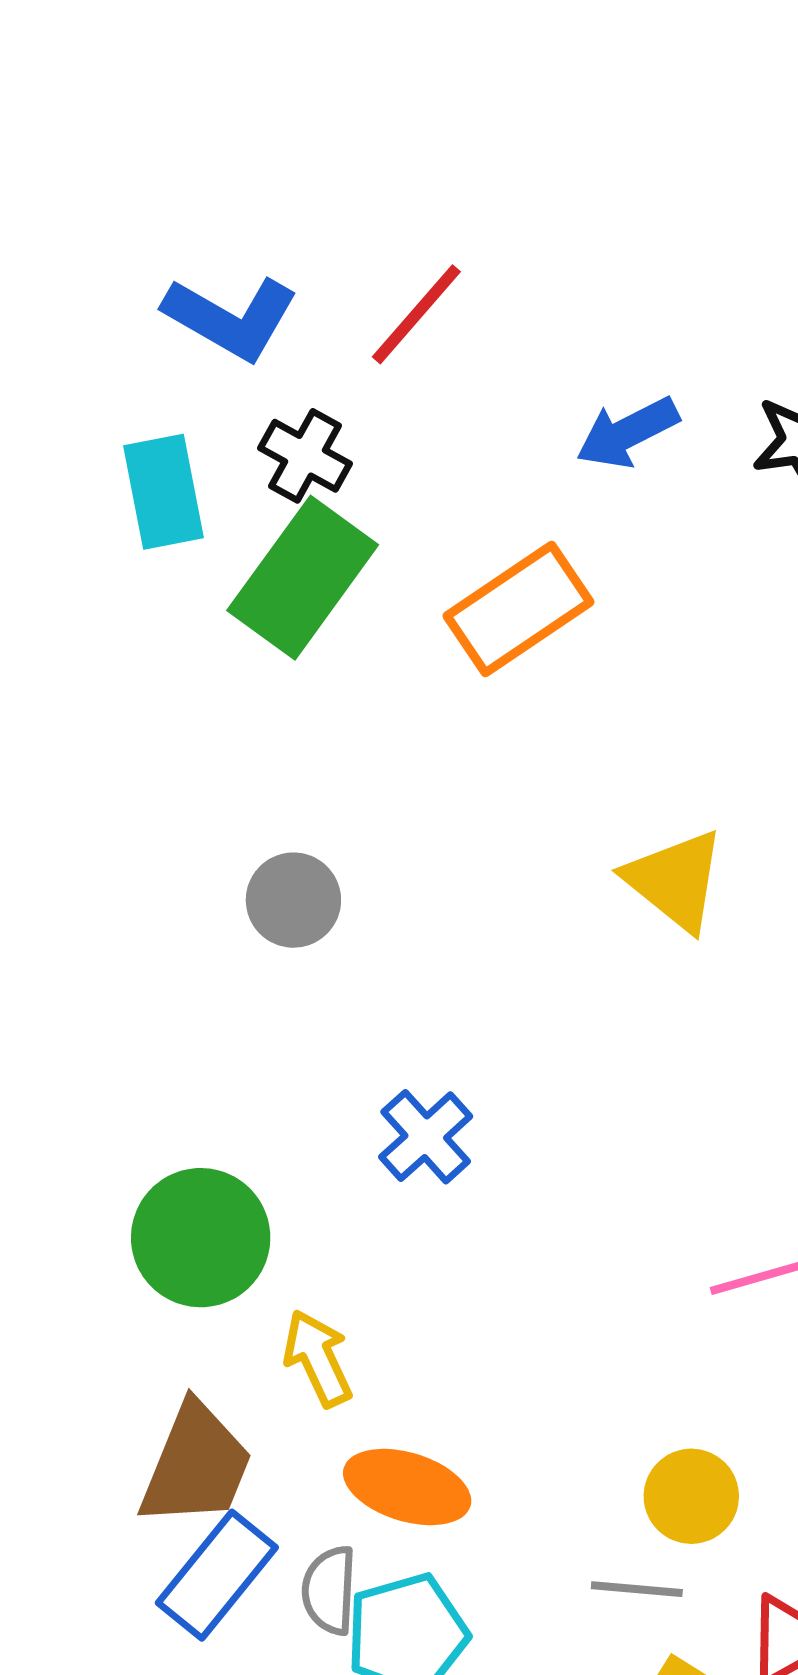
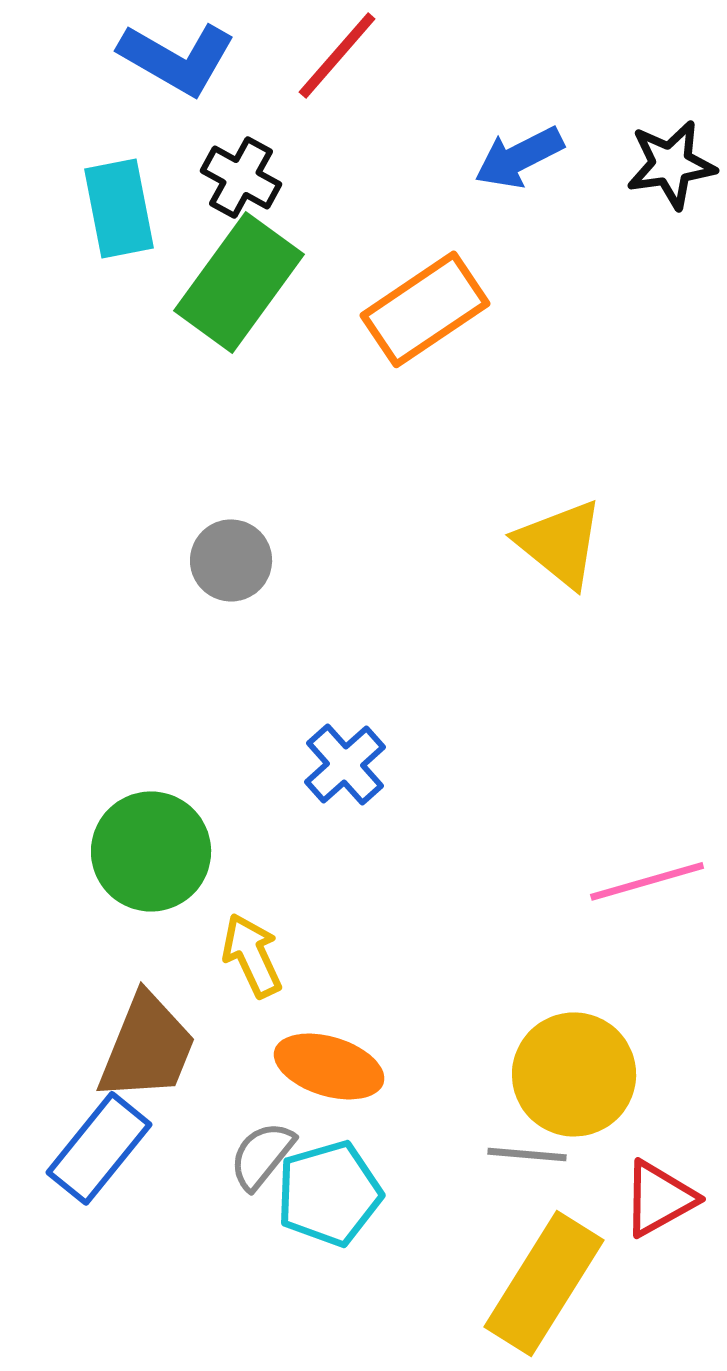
yellow circle: (691, 1496) -> (574, 1074), size x1.5
blue rectangle: (217, 1575) -> (99, 1148), moved
gray semicircle: (329, 1590) -> (262, 1155), turned 36

